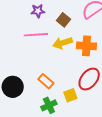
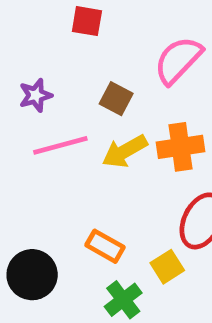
purple star: (38, 11) -> (36, 95), moved

